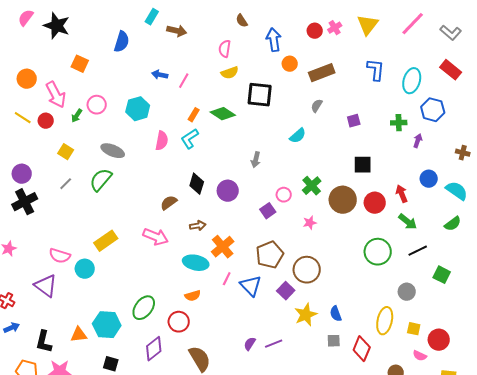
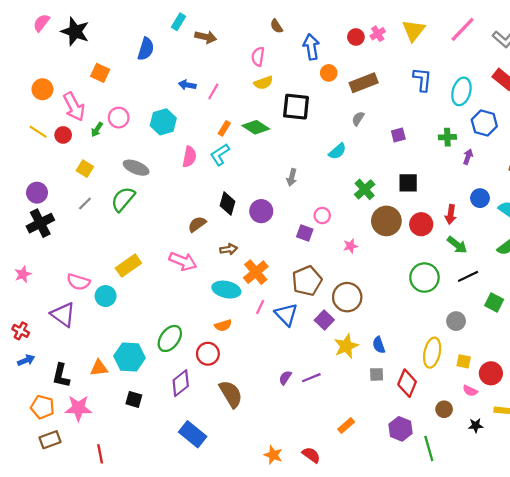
green cross: (312, 186) -> (365, 189), moved
red arrow: (402, 194) -> (451, 214), turned -150
purple square: (268, 211) -> (305, 233), turned -35

